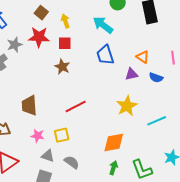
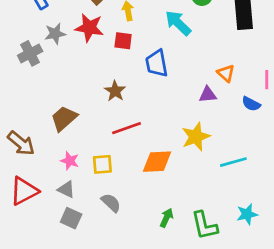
blue trapezoid: (105, 55) -> (157, 63), moved
brown star: (62, 67) -> (115, 91), moved
blue semicircle: (156, 78) -> (251, 104), moved
brown trapezoid: (29, 105) -> (64, 118), turned 45
orange diamond: (114, 143) -> (157, 162), moved
gray triangle: (48, 156) -> (66, 189), moved

